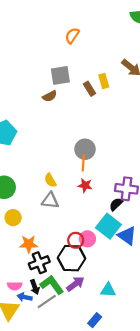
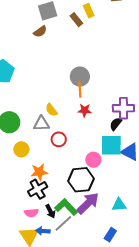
gray triangle: (50, 201) -> (41, 124), moved
cyan square: (108, 226) -> (111, 145), turned -30
red circle: (76, 240) -> (59, 139), moved
black cross: (39, 263) -> (38, 189), moved
purple arrow: (75, 284) -> (88, 203), size x1.4
blue arrow: (25, 297) -> (43, 231), moved

